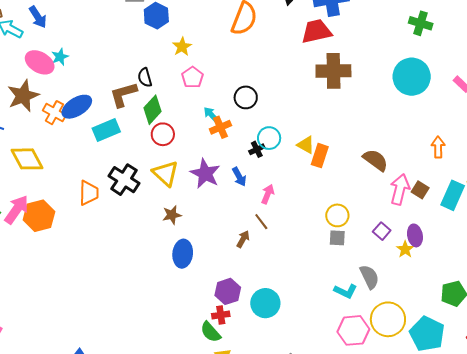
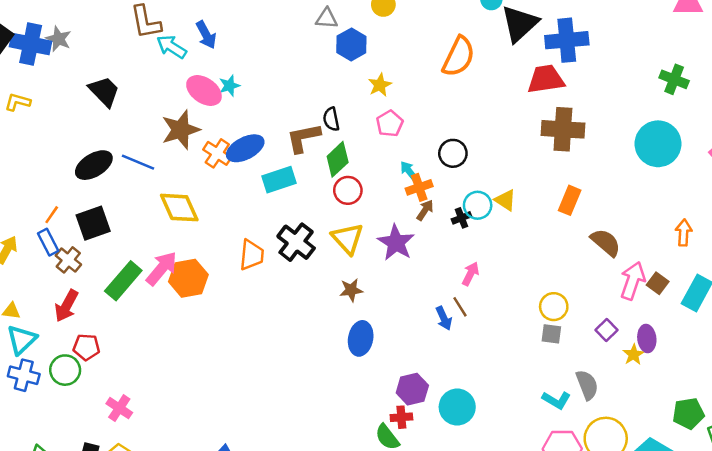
yellow triangle: (306, 145) -> (505, 200), moved
orange rectangle: (320, 156) -> (570, 200), moved
blue arrow: (239, 177) -> (444, 318), moved
brown arrow: (243, 239) -> (425, 210), moved

